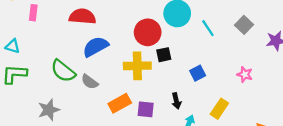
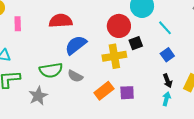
cyan line: (208, 28) -> (165, 28), moved
green semicircle: (63, 71) -> (51, 70), turned -40
black arrow: (176, 101) -> (168, 81), moved
gray star: (49, 110) -> (38, 96), moved

